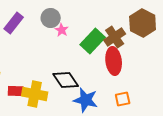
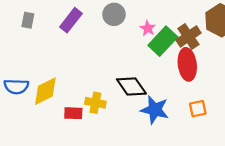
pink star: (62, 30) -> (148, 28), moved
red rectangle: (16, 91) -> (73, 113), moved
yellow cross: (35, 94) -> (95, 103), size x0.7

